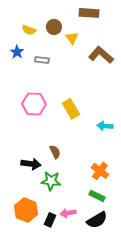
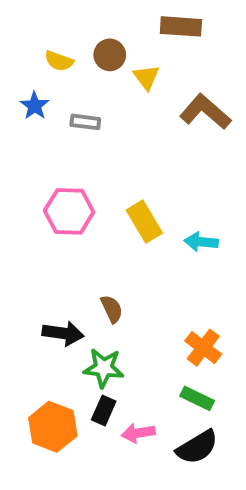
cyan arrow: (105, 126) -> (201, 242), moved
black rectangle: (50, 220) -> (104, 411), moved

